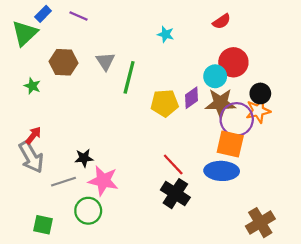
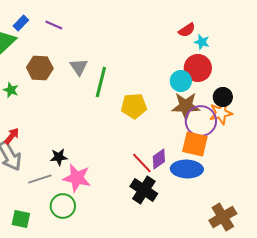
cyan star: (166, 34) -> (202, 42), moved
purple diamond: (191, 98) -> (159, 159), moved

